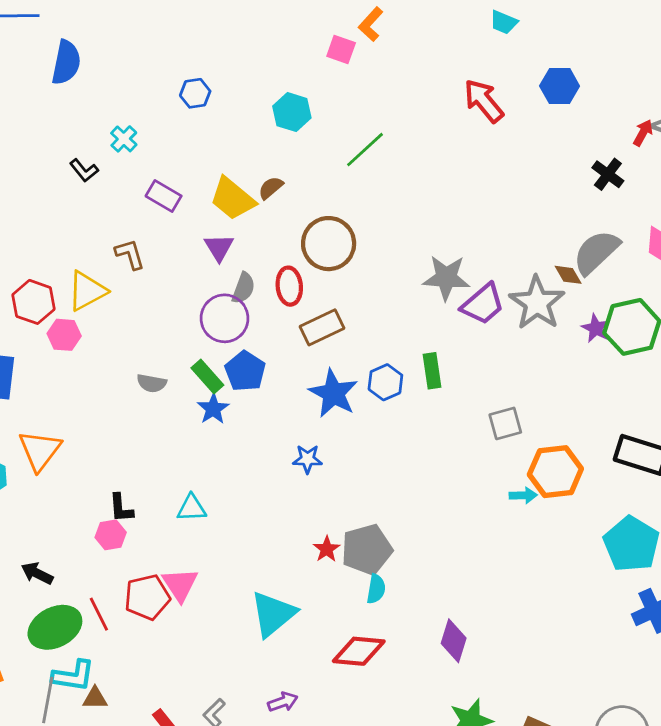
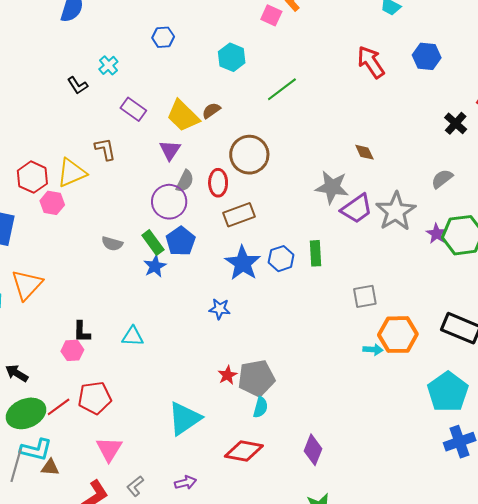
gray semicircle: (596, 252) -> (442, 179), size x0.6
brown diamond: (568, 275) -> (364, 152), moved
pink triangle: (180, 585) -> (109, 449), moved
red line: (99, 614) -> (59, 407), turned 75

